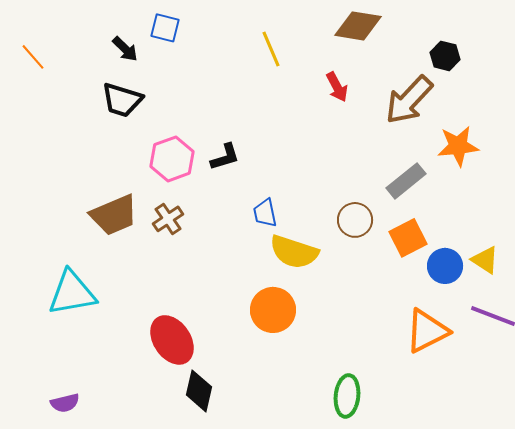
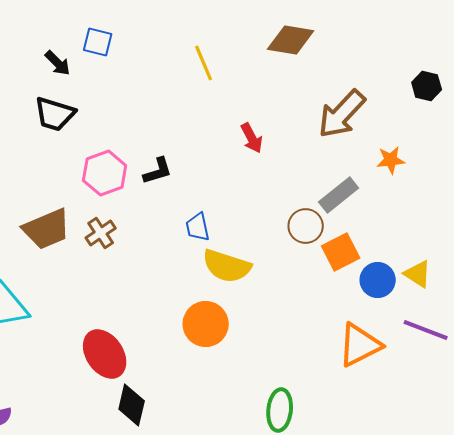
black hexagon: (445, 56) -> (427, 86), moved
red arrow: (337, 87) -> (252, 138), moved
orange star: (458, 146) -> (391, 160), size x0.7
brown circle: (355, 220) -> (306, 226), moved

